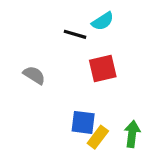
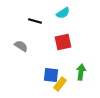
black line: (75, 34) -> (35, 21), moved
green arrow: (132, 134) -> (81, 72), moved

